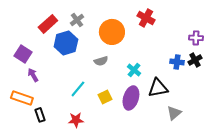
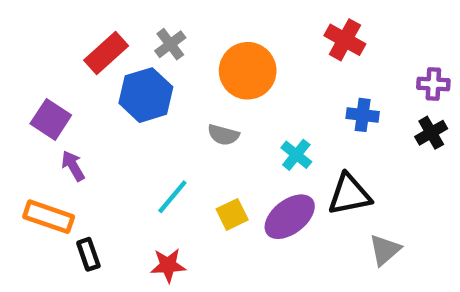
red cross: (146, 18) -> (345, 40), moved
gray semicircle: (101, 61) -> (223, 135), turned 32
blue cross: (177, 62) -> (363, 115), moved
purple ellipse: (131, 98) -> (290, 217), turned 35

